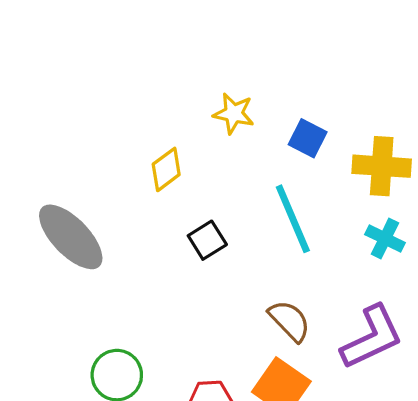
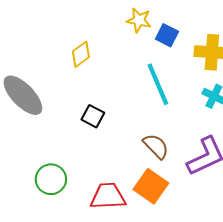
yellow star: (234, 114) -> (139, 20), moved
black square: (207, 240) -> (93, 116), moved, turned -30

